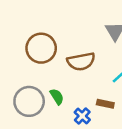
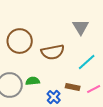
green semicircle: (57, 97) -> (33, 81), turned -64

